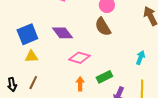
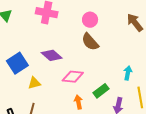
yellow triangle: (31, 56) -> (34, 83), moved
cyan arrow: (140, 58) -> (128, 73), moved

